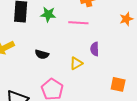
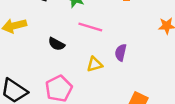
pink line: (78, 23) -> (90, 27), moved

